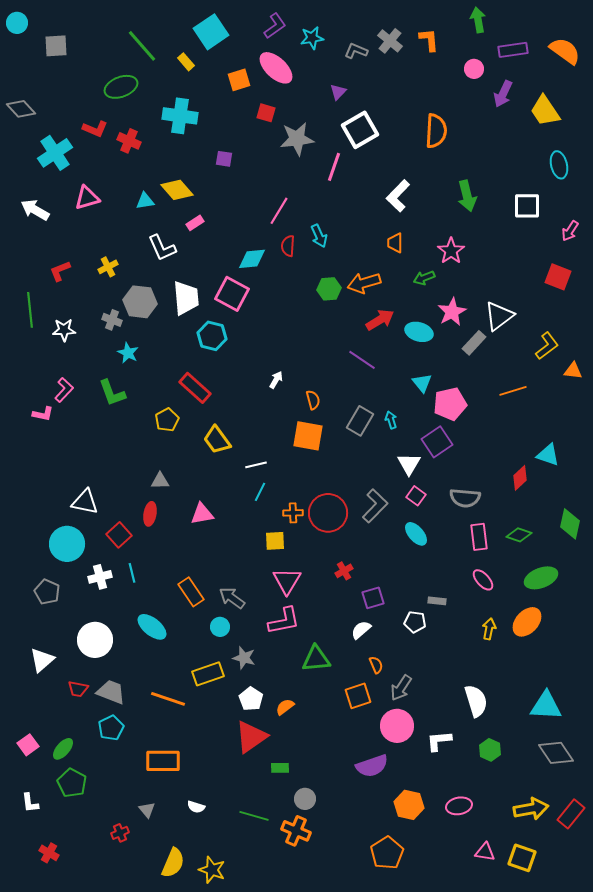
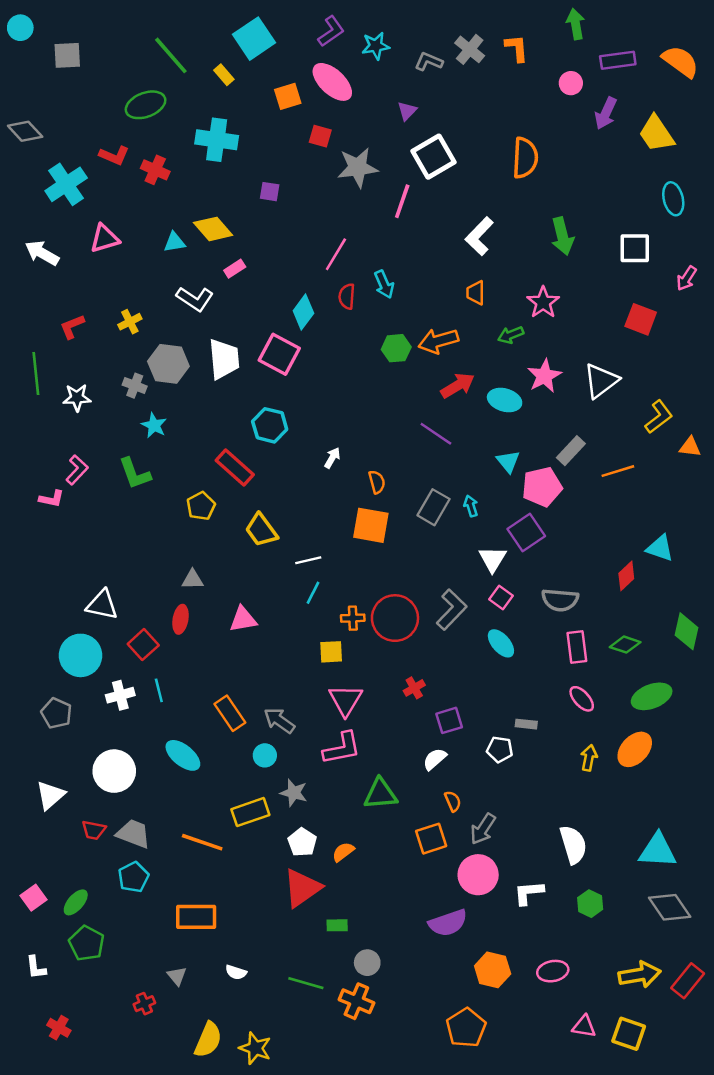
white L-shape: (162, 248) -> (195, 299), turned -32
cyan diamond: (252, 259) -> (303, 312), turned -48
red square: (558, 277) -> (641, 319), moved
cyan hexagon: (212, 336) -> (270, 425), moved
gray rectangle: (474, 343) -> (571, 451), moved

